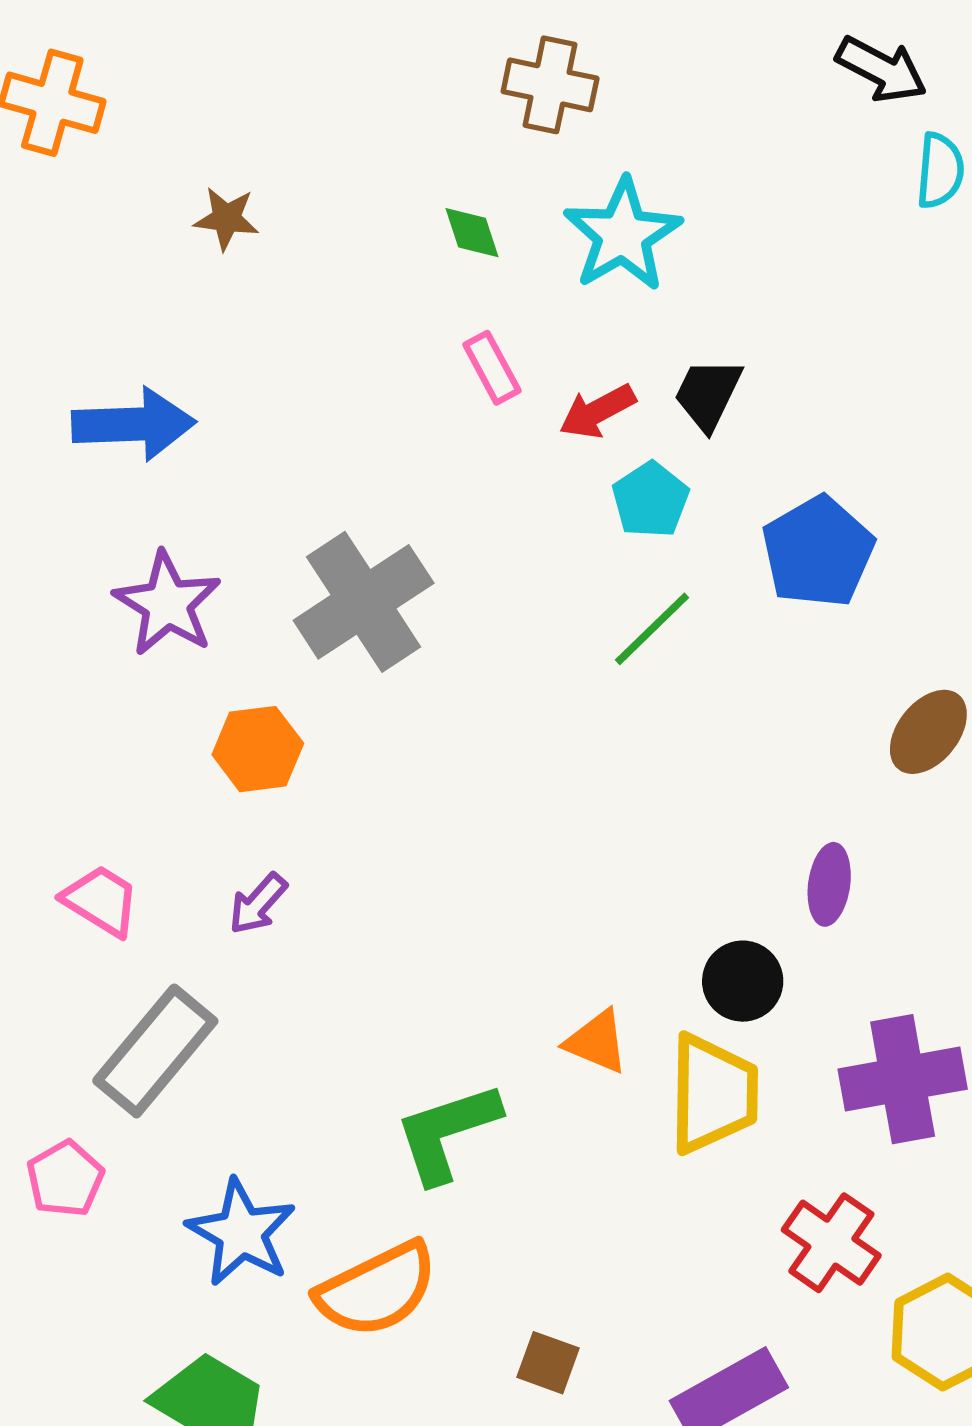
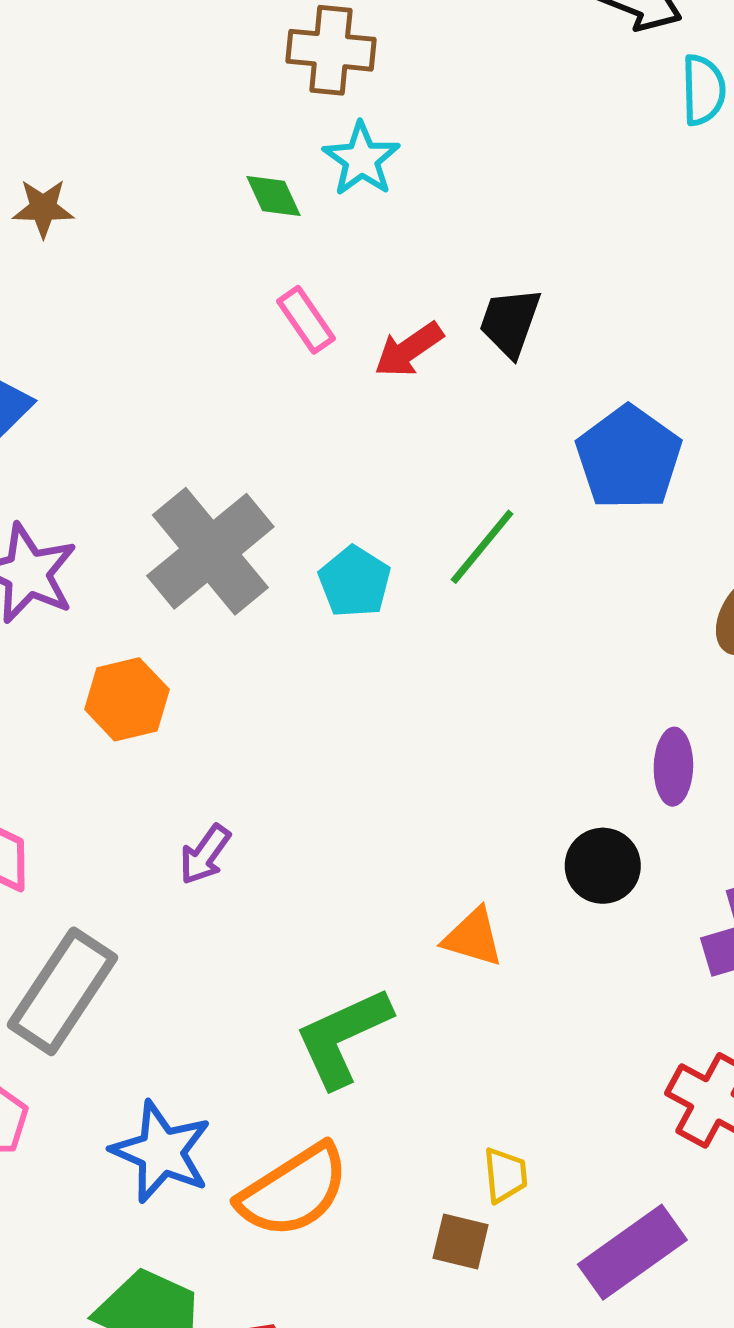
cyan star: (622, 235) -> (361, 159), moved, size x0.7
cyan pentagon: (650, 500) -> (355, 582), moved
purple arrow: (258, 904) -> (205, 855), moved
yellow trapezoid: (713, 1094) -> (505, 1175), moved, size x0.5

